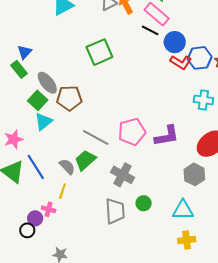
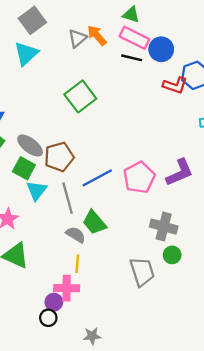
blue circle: (175, 42) -> (161, 49), moved
gray line: (96, 137) -> (68, 198), moved, turned 60
green trapezoid: (85, 160) -> (94, 222), turned -75
blue line: (36, 167) -> (97, 178), moved, turned -72
gray cross: (123, 175) -> (164, 227), moved
pink cross: (49, 209) -> (67, 288), size x1.5

